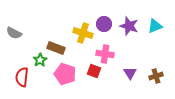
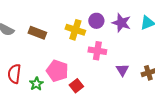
brown rectangle: (56, 48) -> (37, 33), moved
green star: (40, 60) -> (36, 84), moved
red square: (94, 71) -> (76, 86), moved, turned 32

